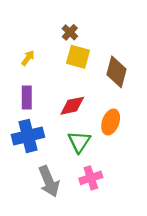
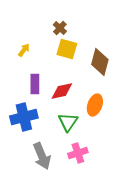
purple rectangle: (27, 98) -> (35, 84), moved

